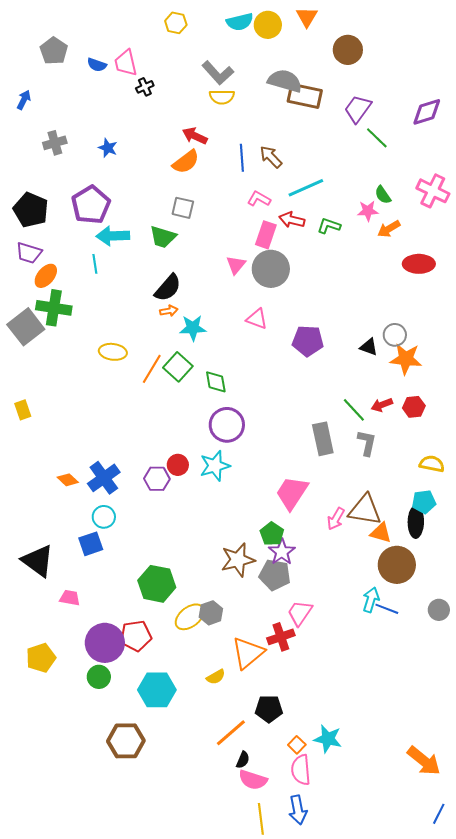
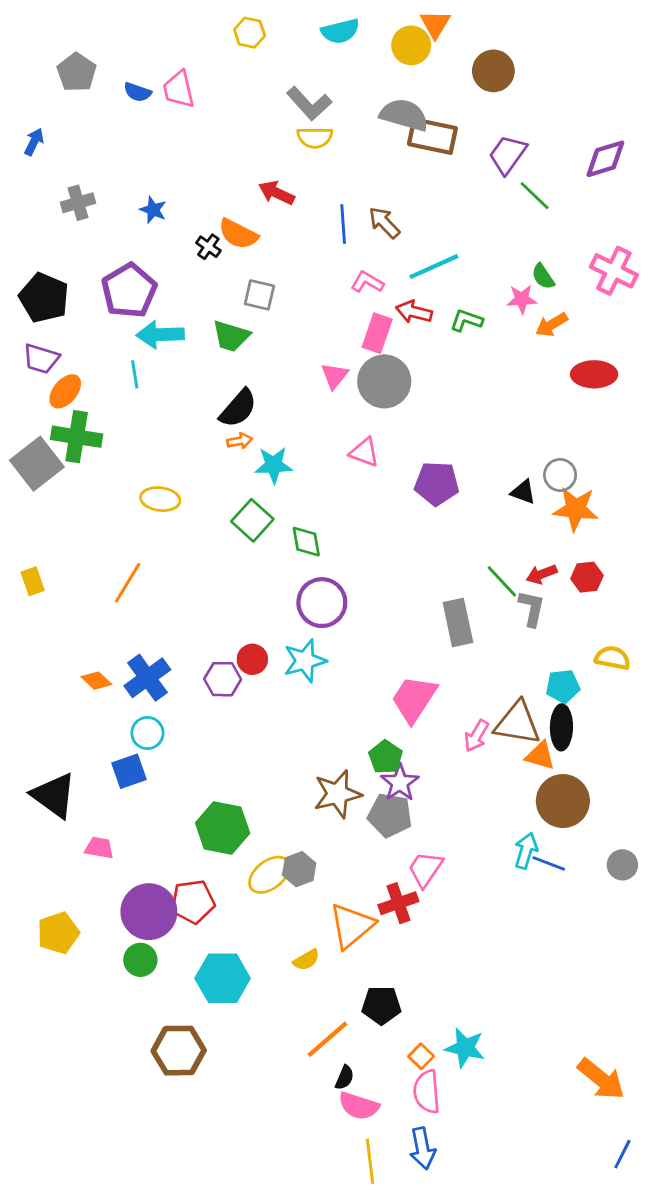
yellow circle: (268, 25) -> (411, 45), moved
black cross: (145, 87) -> (208, 247), moved, turned -30
orange semicircle: (186, 162) -> (238, 234), moved, turned 64
orange line: (152, 369) -> (128, 583), moved
gray L-shape: (367, 443) -> (532, 608), moved
cyan pentagon: (424, 502) -> (563, 686), moved
black ellipse: (416, 522) -> (561, 727), moved

